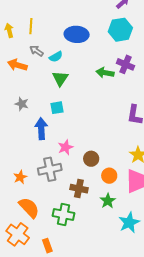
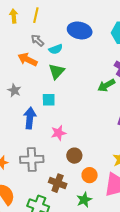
orange arrow: (17, 65) -> (27, 60), moved
green arrow: (105, 73) -> (106, 85), moved, turned -48
pink star: (65, 147) -> (58, 133), moved

